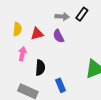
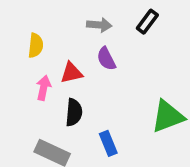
gray arrow: (62, 17) -> (99, 25), moved
red triangle: (37, 34) -> (71, 73), moved

